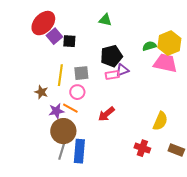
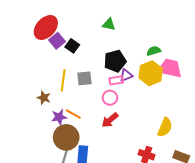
black square: (69, 41) -> (72, 46), turned 32
yellow hexagon: (169, 43) -> (151, 73), moved
pink circle: (77, 92) -> (110, 98), moved

